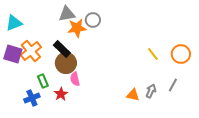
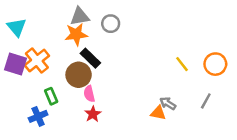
cyan triangle: (14, 23) -> (17, 27), turned -48
orange star: (77, 28) -> (76, 34), moved
black rectangle: (62, 49) -> (90, 58), moved
gray arrow: (151, 91) -> (168, 103), moved, turned -80
red star: (61, 94) -> (93, 114), moved

